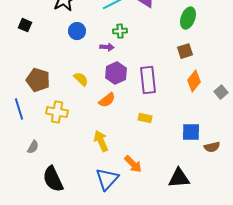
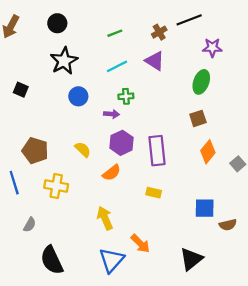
black triangle: (179, 178) -> (191, 259), turned -35

